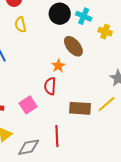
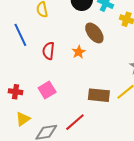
red semicircle: (50, 86) -> (48, 51), moved
red line: (57, 136) -> (75, 122), turned 50

